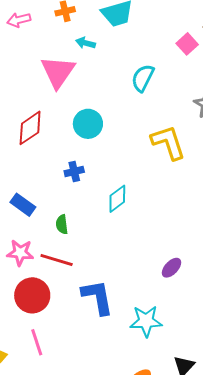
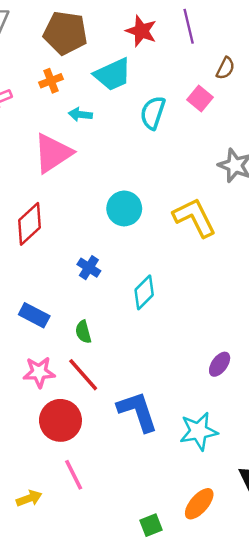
pink triangle: (58, 72) -> (53, 153), turned 30
cyan semicircle: (143, 78) -> (153, 113), moved
cyan circle: (88, 124) -> (124, 208), moved
blue cross: (74, 171) -> (89, 268), turned -36
red line: (57, 260) -> (83, 375), turned 40

